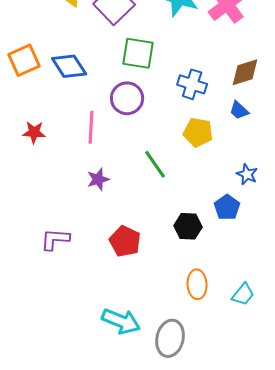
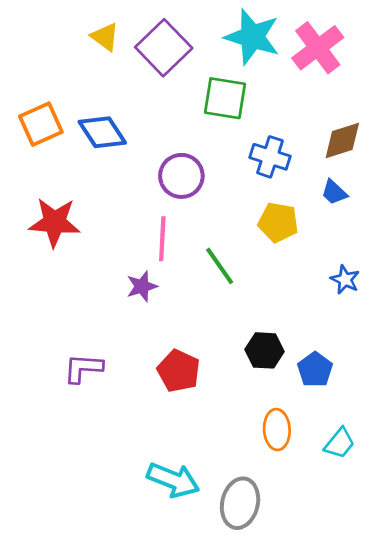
green square: (138, 53) -> (225, 98), moved
pink line: (91, 127) -> (162, 239), moved
red star: (34, 132) -> (55, 222), size x1.6
blue pentagon: (227, 207) -> (315, 370), moved

